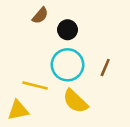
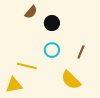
cyan circle: (68, 65) -> (52, 50), size x0.6
yellow semicircle: (75, 101) -> (71, 80), moved

